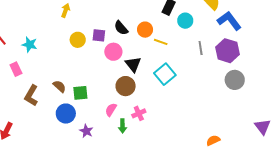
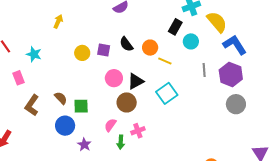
yellow arrow: (65, 10) -> (58, 21), moved
pink circle: (113, 52) -> (114, 78), moved
black triangle: (133, 64) -> (136, 81), turned 36

